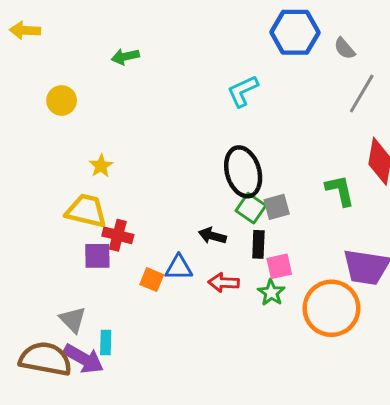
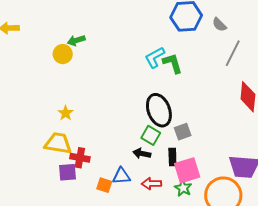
yellow circle: (62, 100) -> (63, 54), moved
green L-shape: (340, 190) -> (173, 63), moved
green square: (251, 208) -> (151, 135), moved
pink square: (279, 266) -> (187, 170), size x1.5

